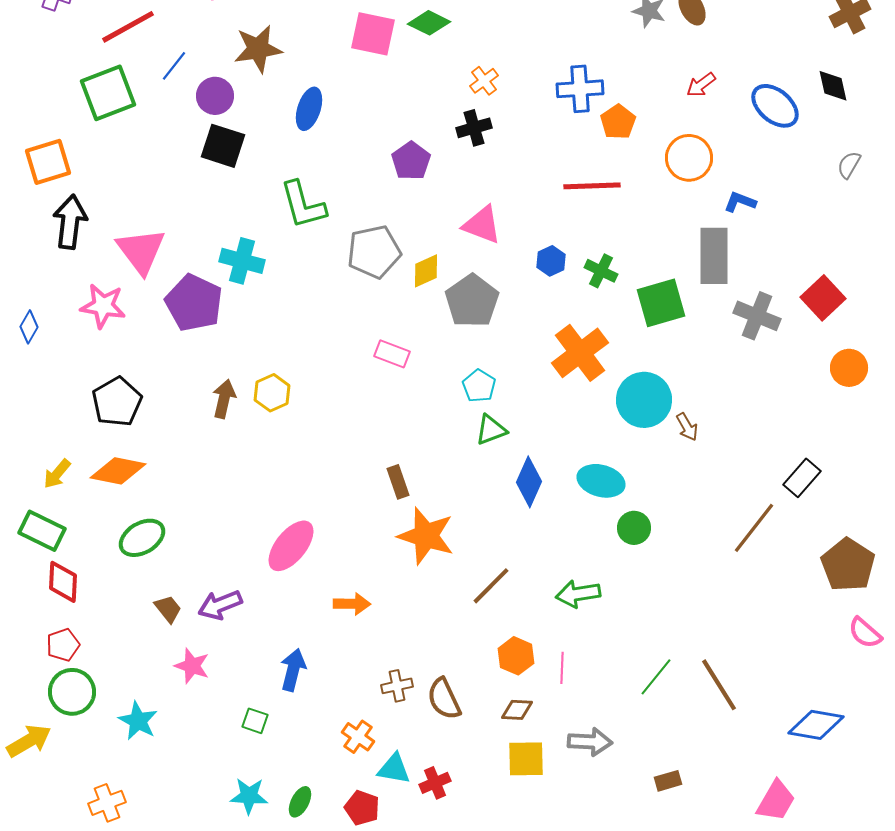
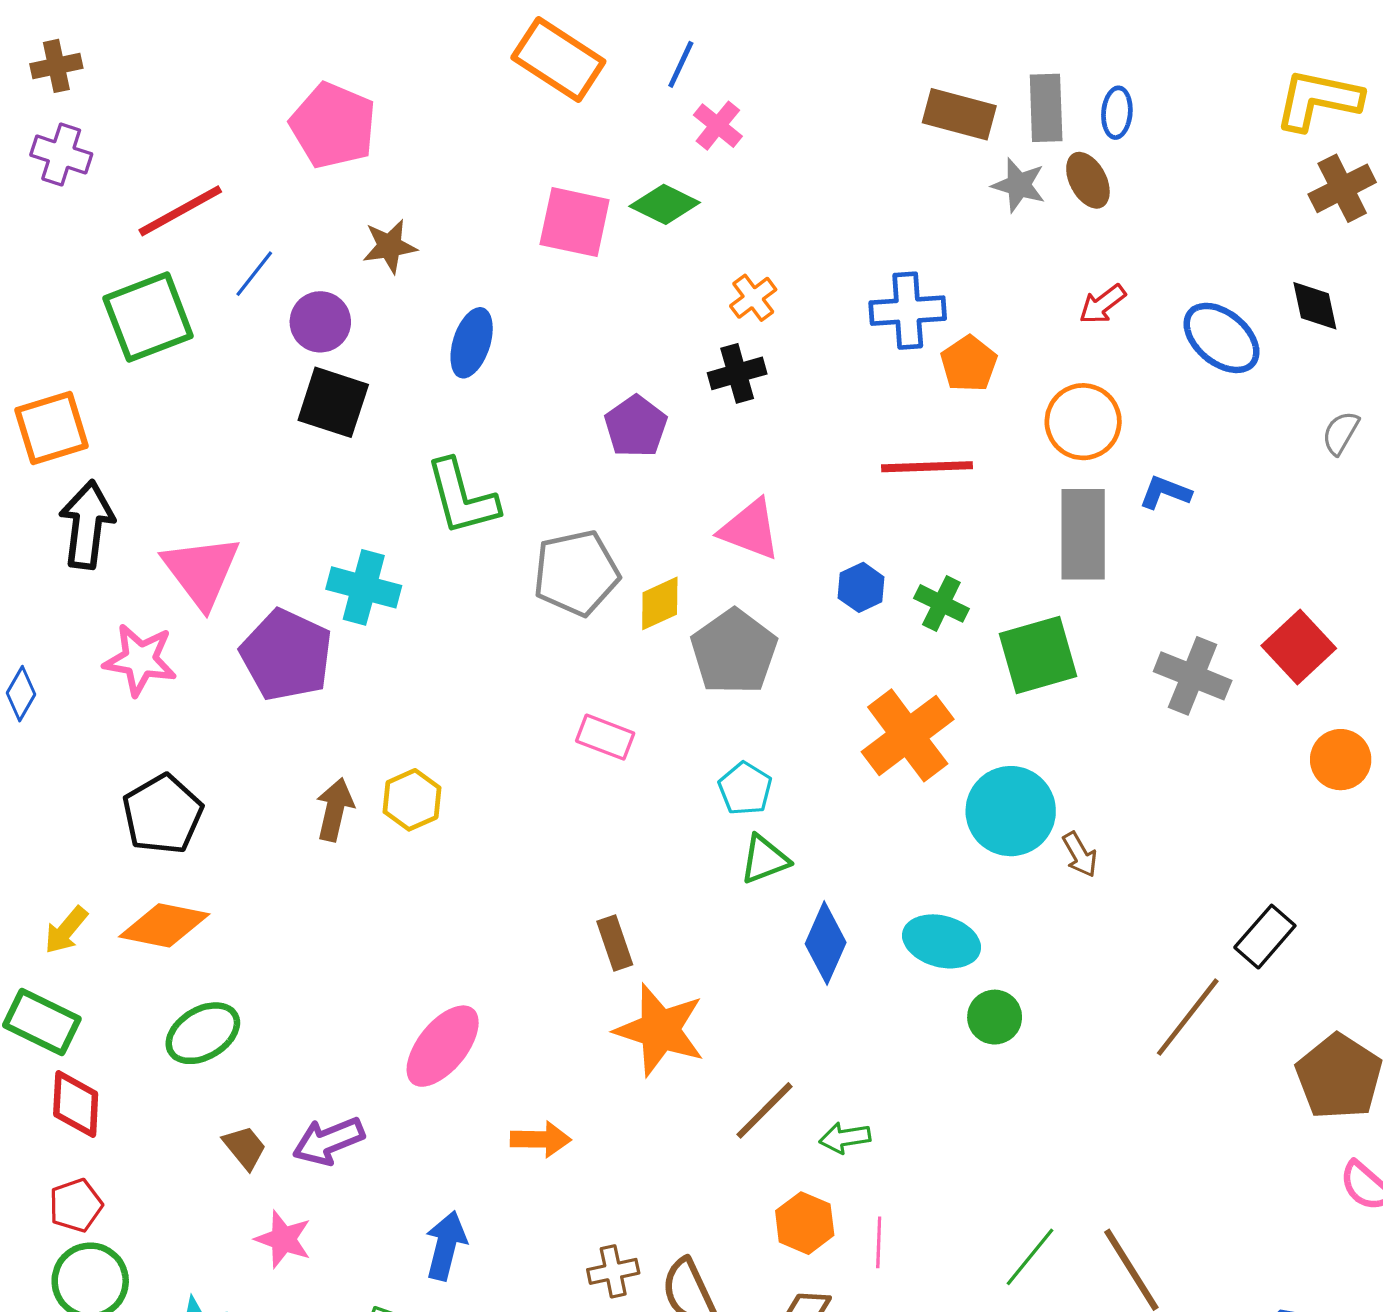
brown star: (258, 49) -> (389, 246), size x0.7
gray rectangle: (714, 256) -> (1083, 534), moved
green arrow: (578, 594) -> (845, 1138), moved, size x0.7

